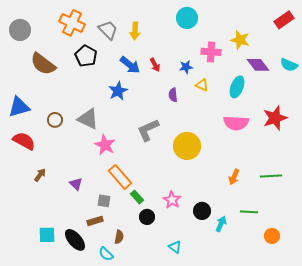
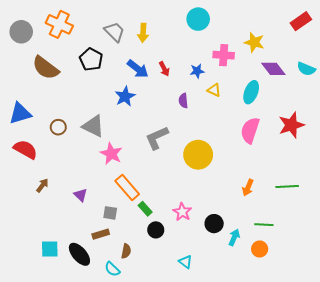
orange cross: (72, 23) -> (59, 24), moved
pink semicircle: (236, 123) -> (250, 130), turned 105
orange circle: (272, 236) -> (260, 249), moved

